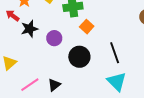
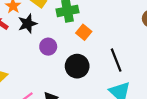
black star: (30, 29) -> (28, 24), moved

